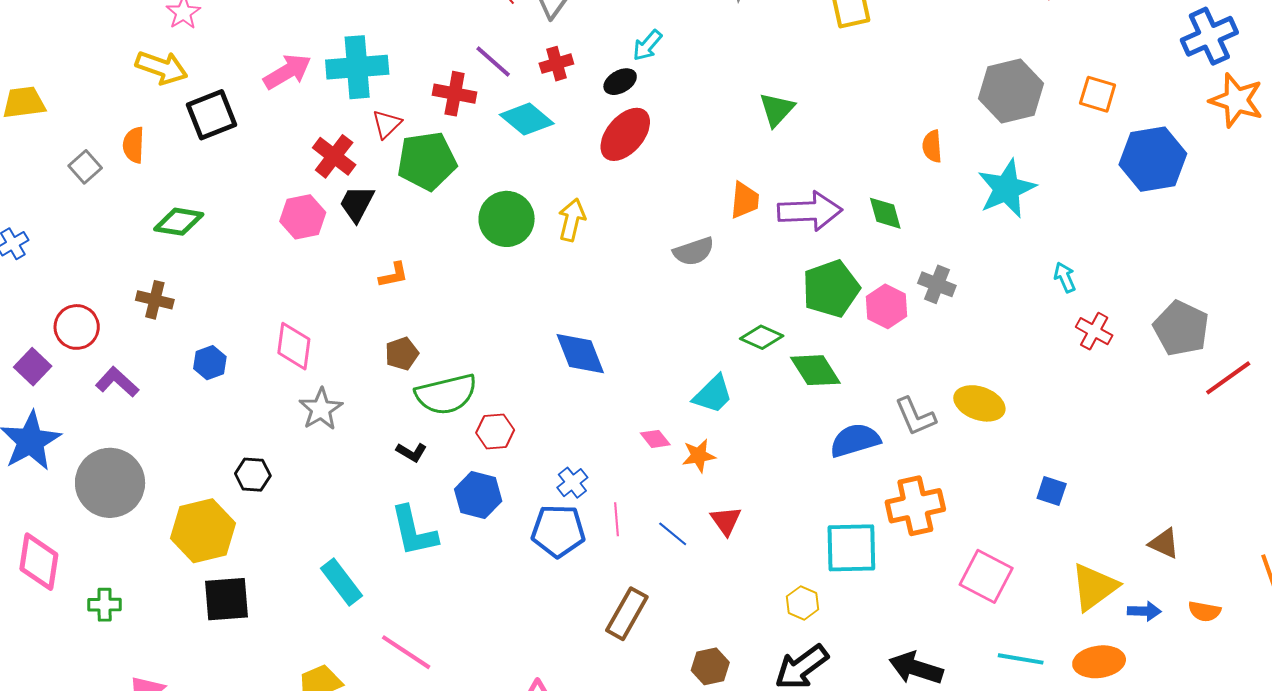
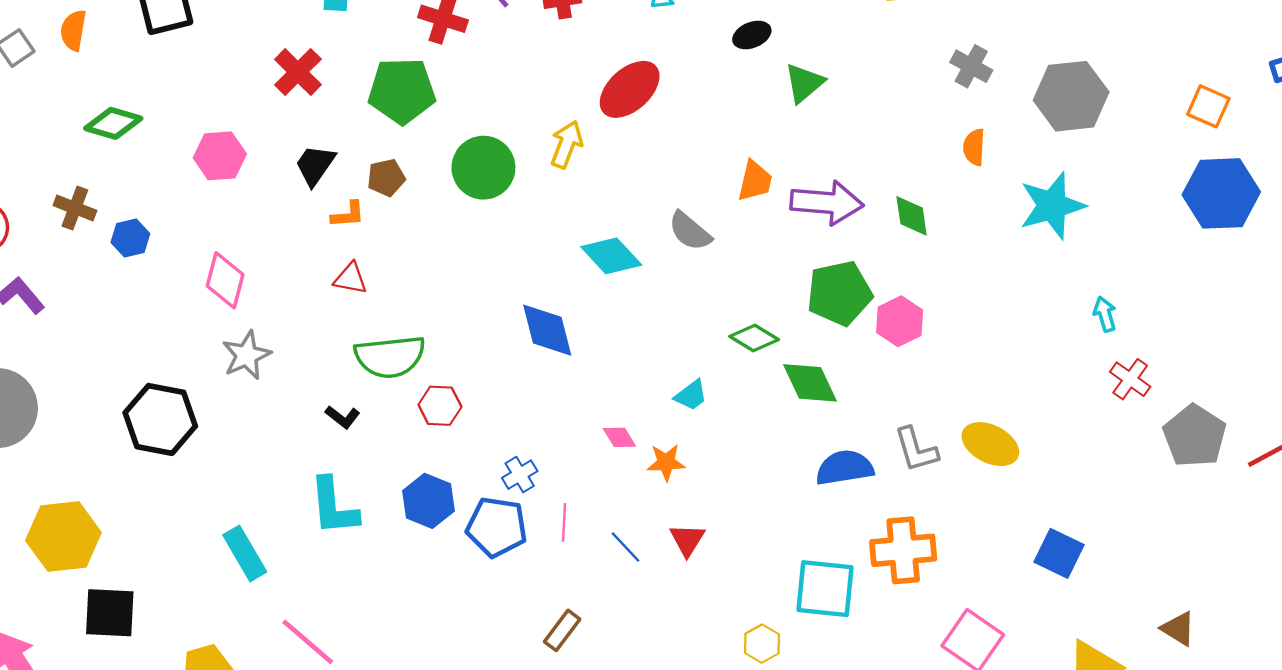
black ellipse: (620, 82) -> (752, 35), moved
orange square: (1098, 94) -> (1208, 106), moved
cyan diamond: (527, 119) -> (611, 256), moved
red triangle: (387, 124) -> (350, 278), moved, turned 48
black trapezoid: (357, 204) -> (315, 165), moved
pink hexagon: (303, 217) -> (220, 156), moved
yellow arrow: (572, 220) -> (567, 144), moved
gray semicircle: (694, 251) -> (690, 231), turned 51
gray cross: (937, 284) -> (971, 66), moved
gray pentagon: (1181, 328) -> (1195, 436), moved
brown pentagon: (402, 354) -> (386, 178), moved
blue hexagon: (210, 363) -> (130, 238), moved
cyan trapezoid: (713, 394) -> (691, 395), size x0.7
black hexagon: (253, 475) -> (160, 419), size x1.8
blue square: (1052, 491) -> (1059, 553), size x1.4
blue hexagon: (478, 495) -> (428, 501), moved
yellow hexagon: (203, 531) -> (63, 537), moved
black square: (226, 599) -> (110, 613), moved
brown rectangle: (627, 614) -> (562, 630), size x0.7

